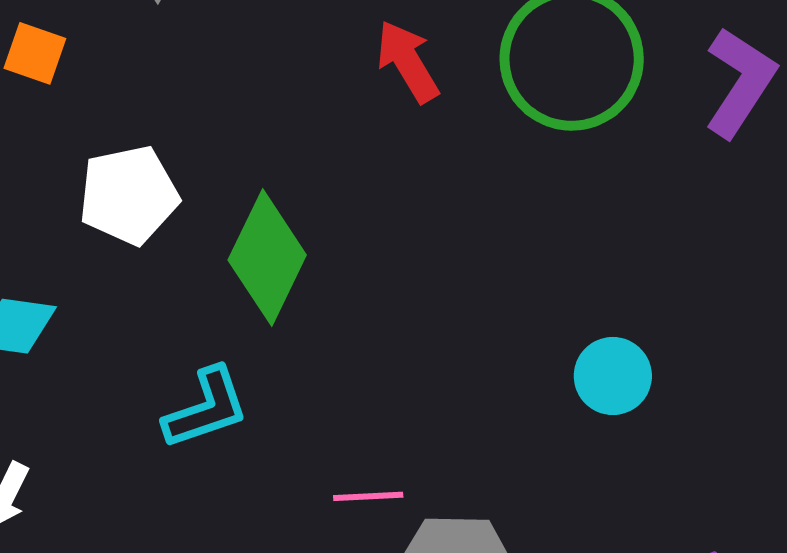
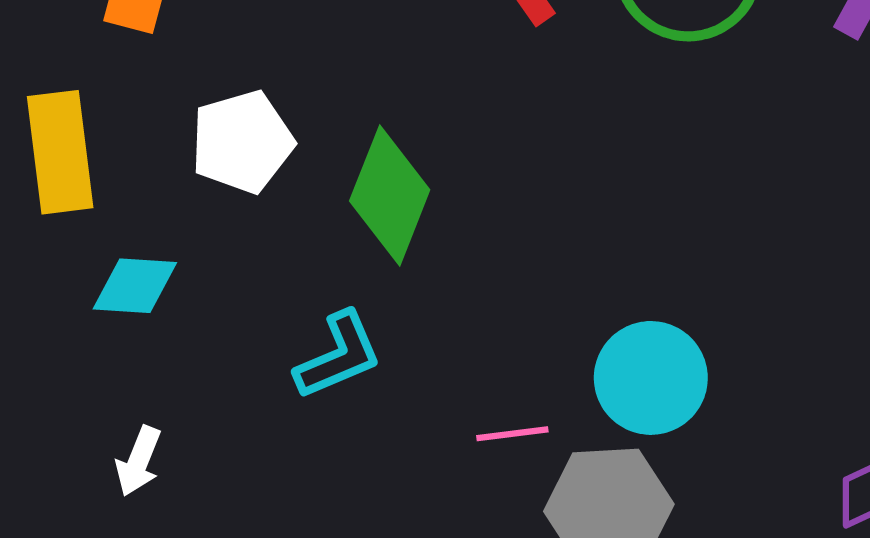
cyan circle: (613, 376) -> (651, 378), moved, size x1.4

